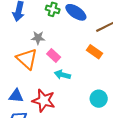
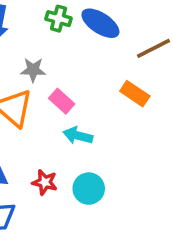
cyan circle: (99, 99) -> (89, 189), moved
red star: (44, 101) -> (45, 182), size x0.6

